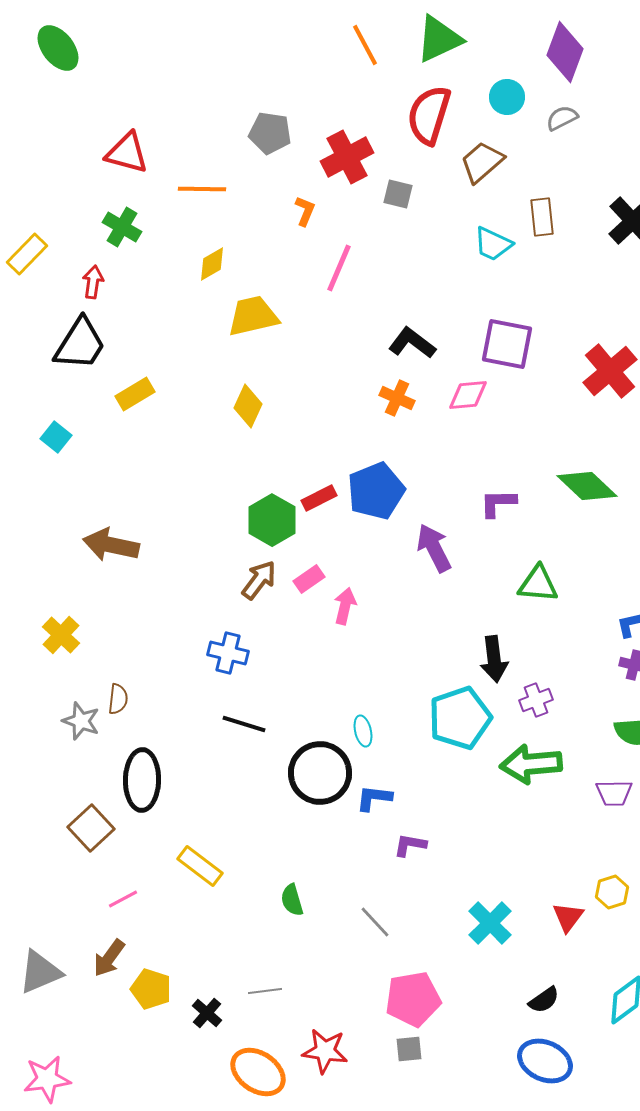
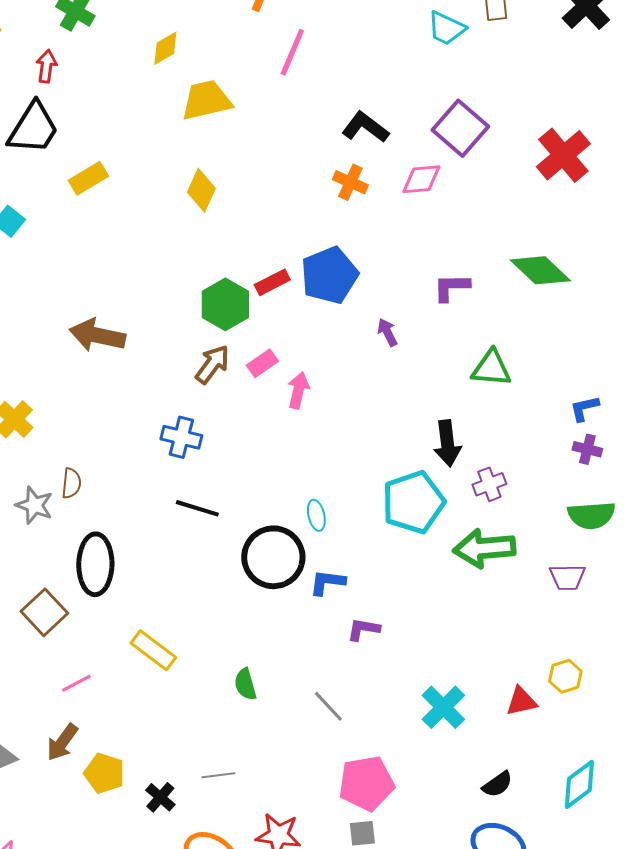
purple square: (507, 344) -> (460, 128), turned 30
brown arrow: (111, 545) -> (97, 335), moved
purple arrow: (434, 548) -> (387, 332), size x0.6
red triangle: (568, 917) -> (521, 701), turned 40

